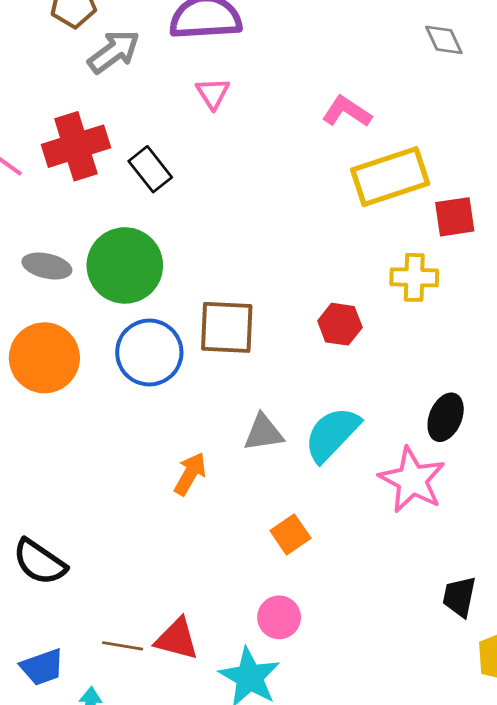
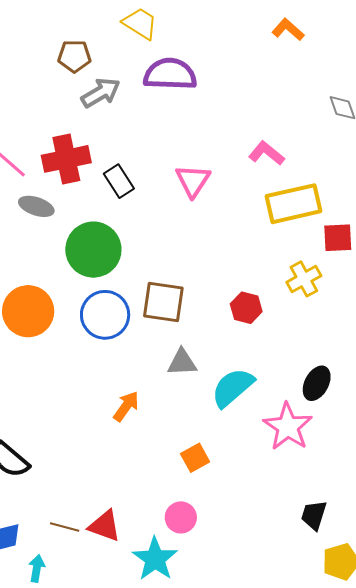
pink triangle: (213, 93) -> (193, 181), moved, size x1.4
gray ellipse: (47, 266) -> (36, 206), moved
yellow cross: (414, 277) -> (304, 279), turned -36
gray triangle: (263, 433) -> (182, 362), moved

